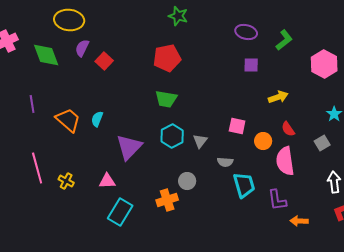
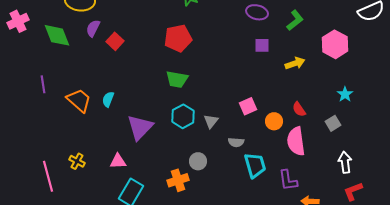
yellow arrow: (278, 97) -> (295, 63), moved
pink square: (237, 126) -> (248, 106), turned -36
pink line: (37, 168) -> (48, 176), moved

